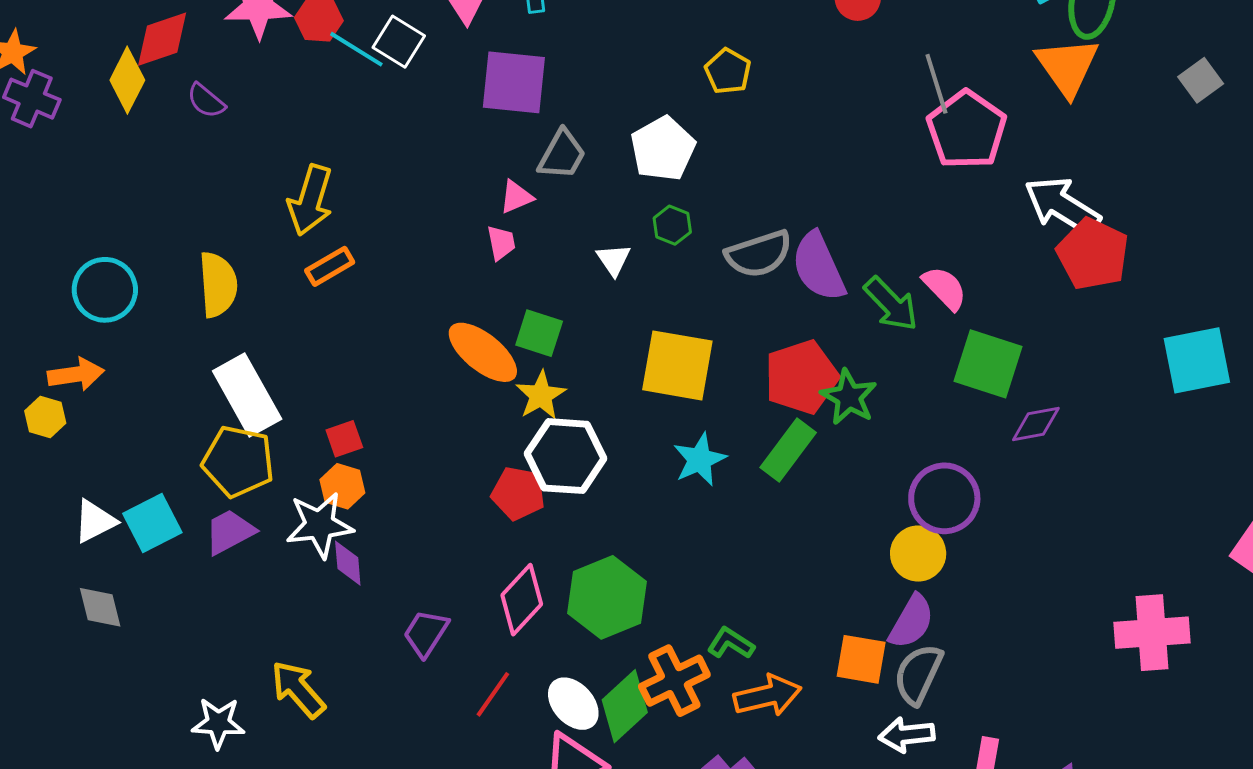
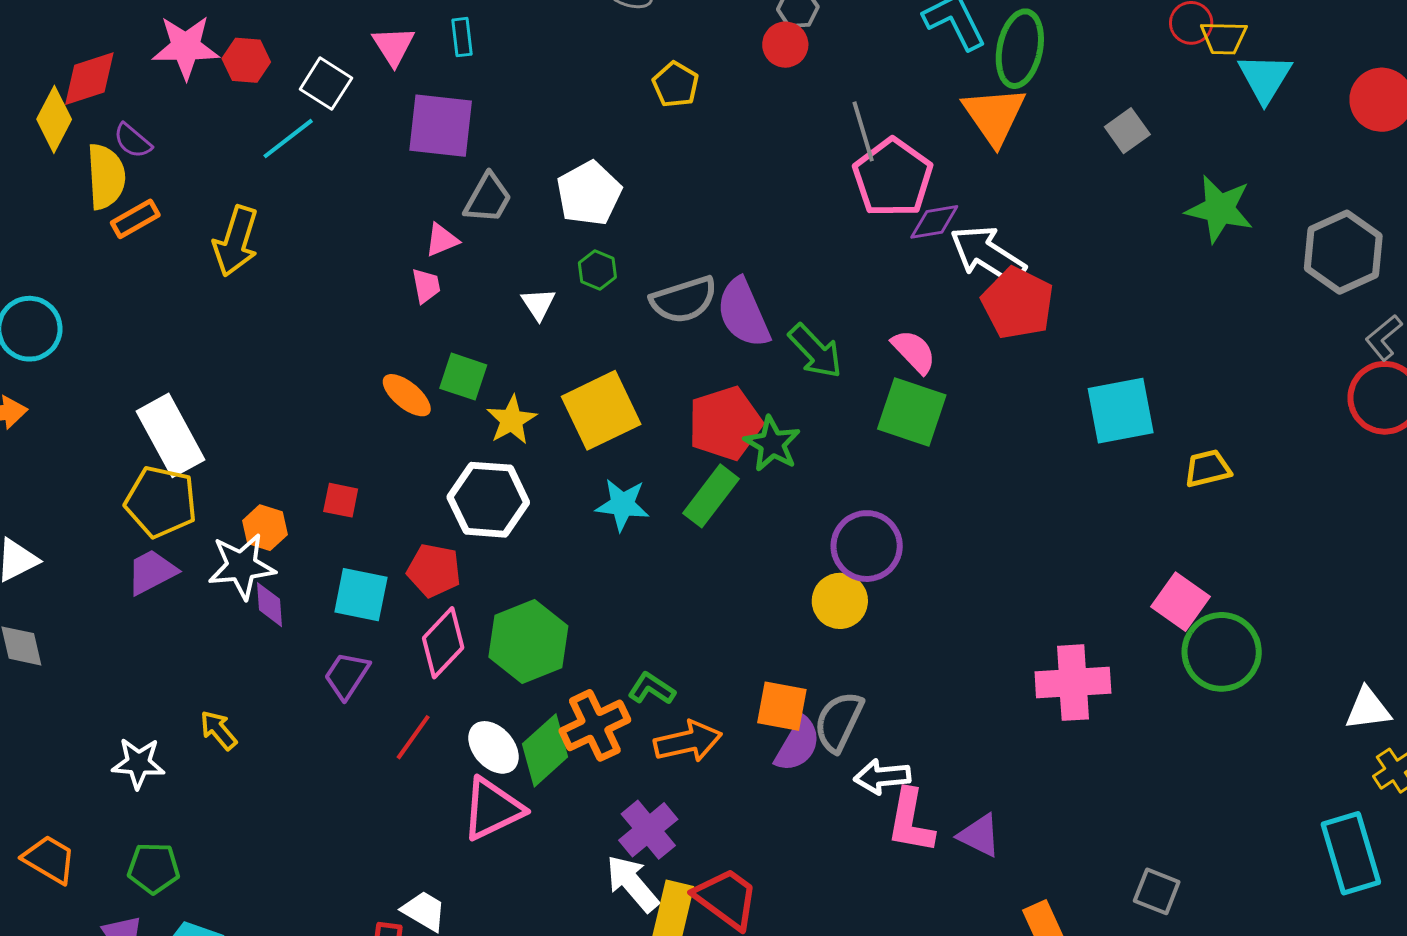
cyan line: (356, 49) -> (288, 139), moved, turned -70
yellow pentagon: (728, 71) -> (676, 84), moved
orange rectangle: (330, 266) -> (135, 219), moved
yellow semicircle: (218, 285) -> (106, 177), moved
pink semicircle: (945, 288) -> (914, 351), moved
orange ellipse: (483, 352) -> (407, 395), size x0.7
yellow square: (677, 365) -> (601, 410), turned -36
yellow star: (541, 395) -> (512, 420), moved
purple diamond: (1036, 424) -> (934, 222), moved
red square: (344, 439) -> (341, 500), moved, turned 30
cyan star: (700, 460) -> (622, 505), turned 30
red pentagon: (518, 493) -> (434, 570), moved
cyan square: (152, 523) -> (361, 595), moved, turned 38
purple semicircle: (911, 622) -> (798, 745), moved
yellow arrow: (298, 689) -> (218, 730), size x0.7
white arrow: (907, 735) -> (882, 777), moved

